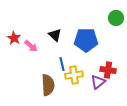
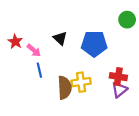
blue line: (62, 64) -> (39, 70), moved
purple triangle: (98, 82) -> (119, 90), moved
brown semicircle: (48, 85) -> (65, 88), moved

